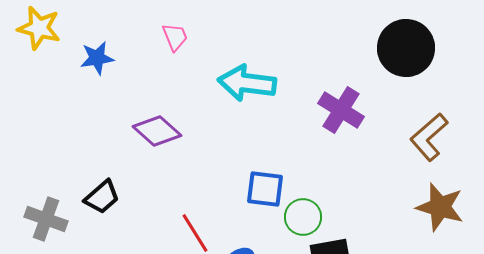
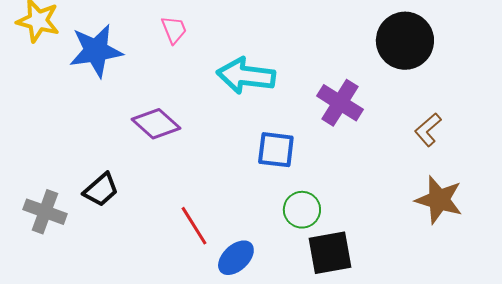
blue star: (97, 58) -> (96, 51), size x1.6
brown L-shape: (429, 137) -> (428, 130), size x0.7
blue square: (265, 189) -> (276, 150), moved

